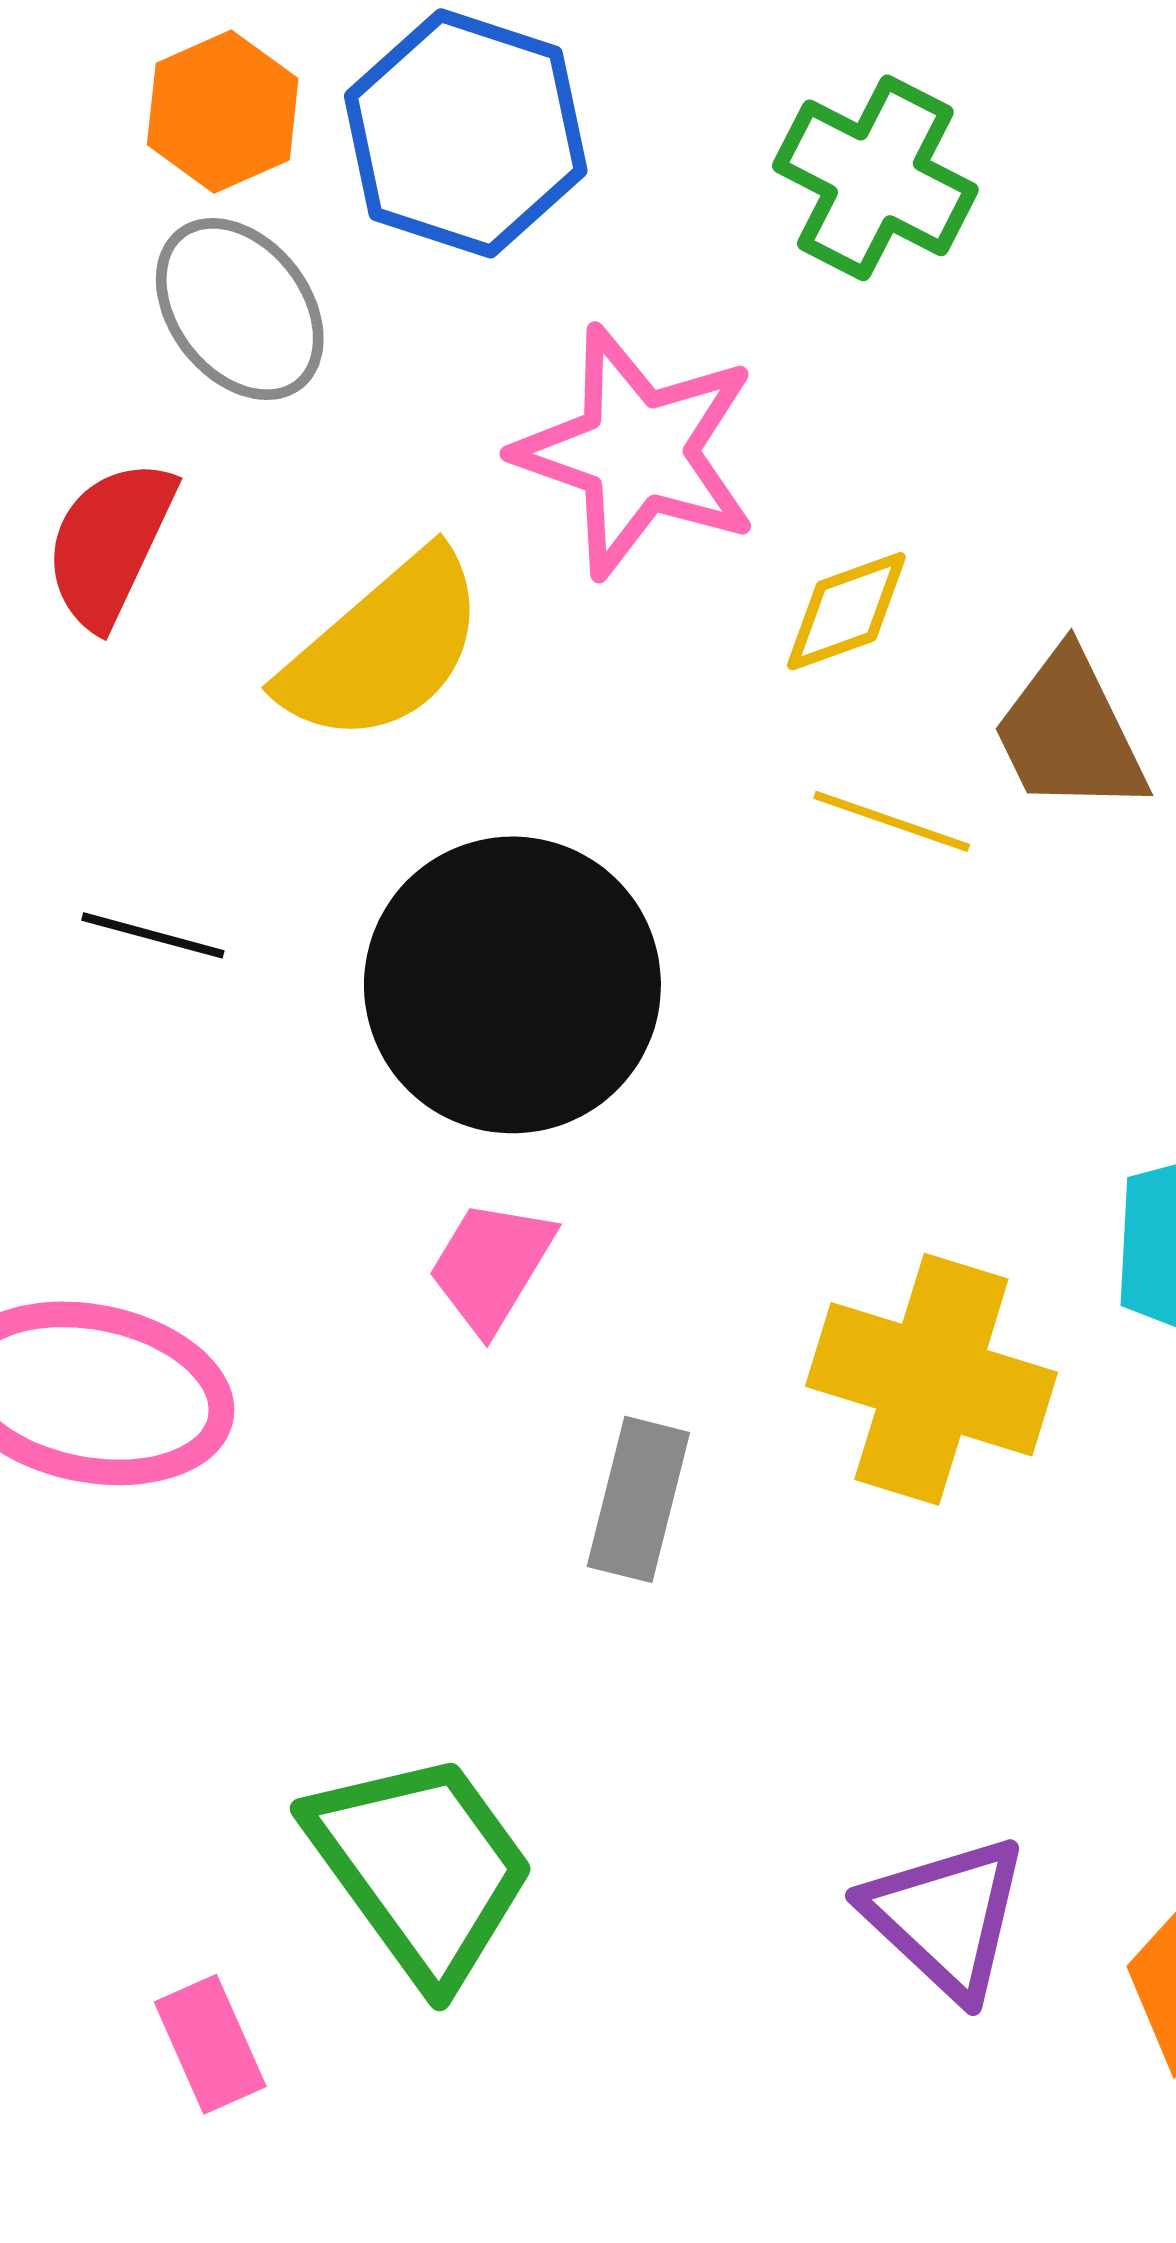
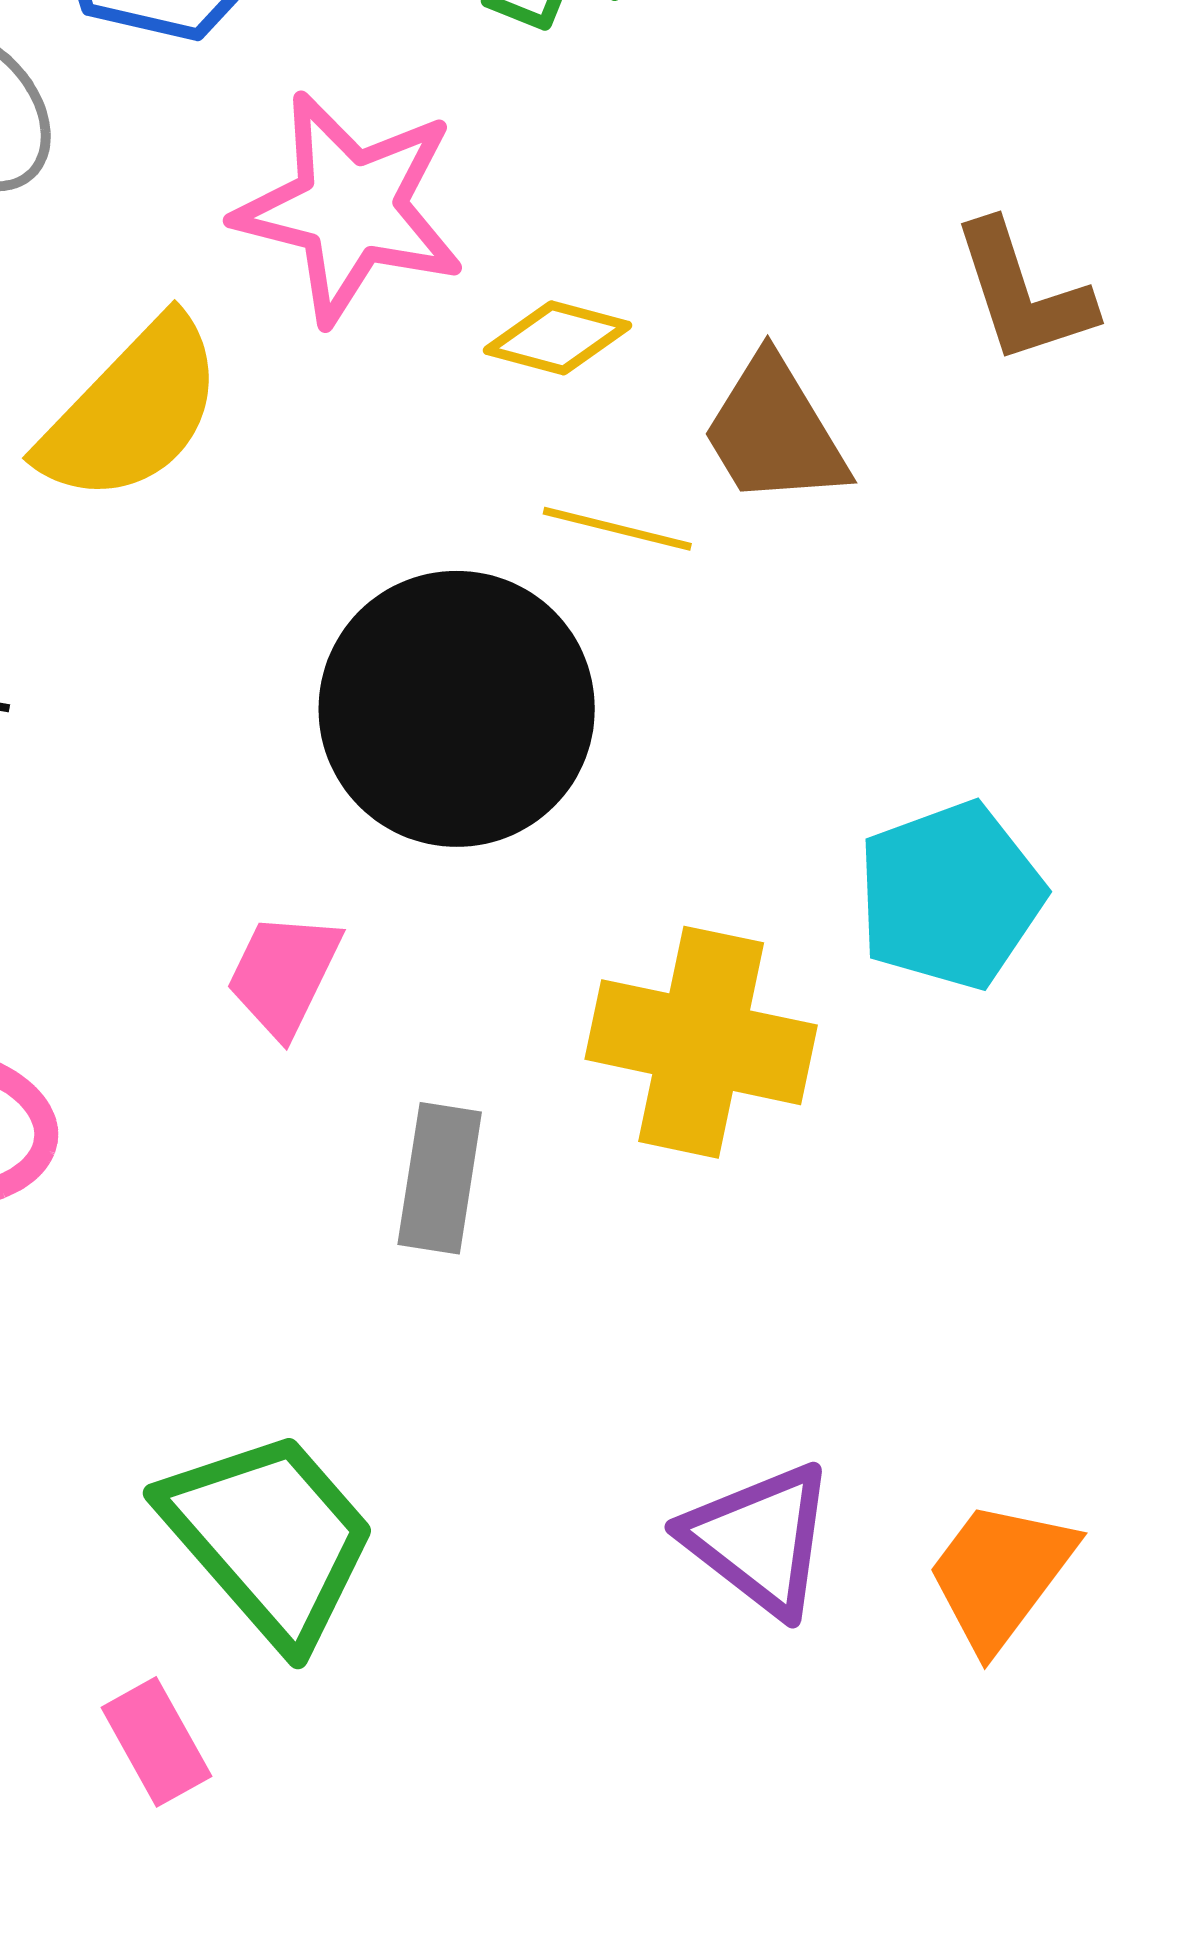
yellow diamond: (846, 611) -> (558, 338), turned 40
black circle: (512, 985) -> (457, 709), moved
pink rectangle: (210, 2044) -> (156, 1742), moved

